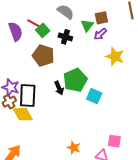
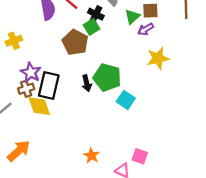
green square: (43, 30) -> (91, 27), moved
black cross: (65, 37) -> (96, 14), moved
yellow star: (115, 57) -> (158, 58), turned 30
green pentagon: (75, 80) -> (107, 77), turned 30

